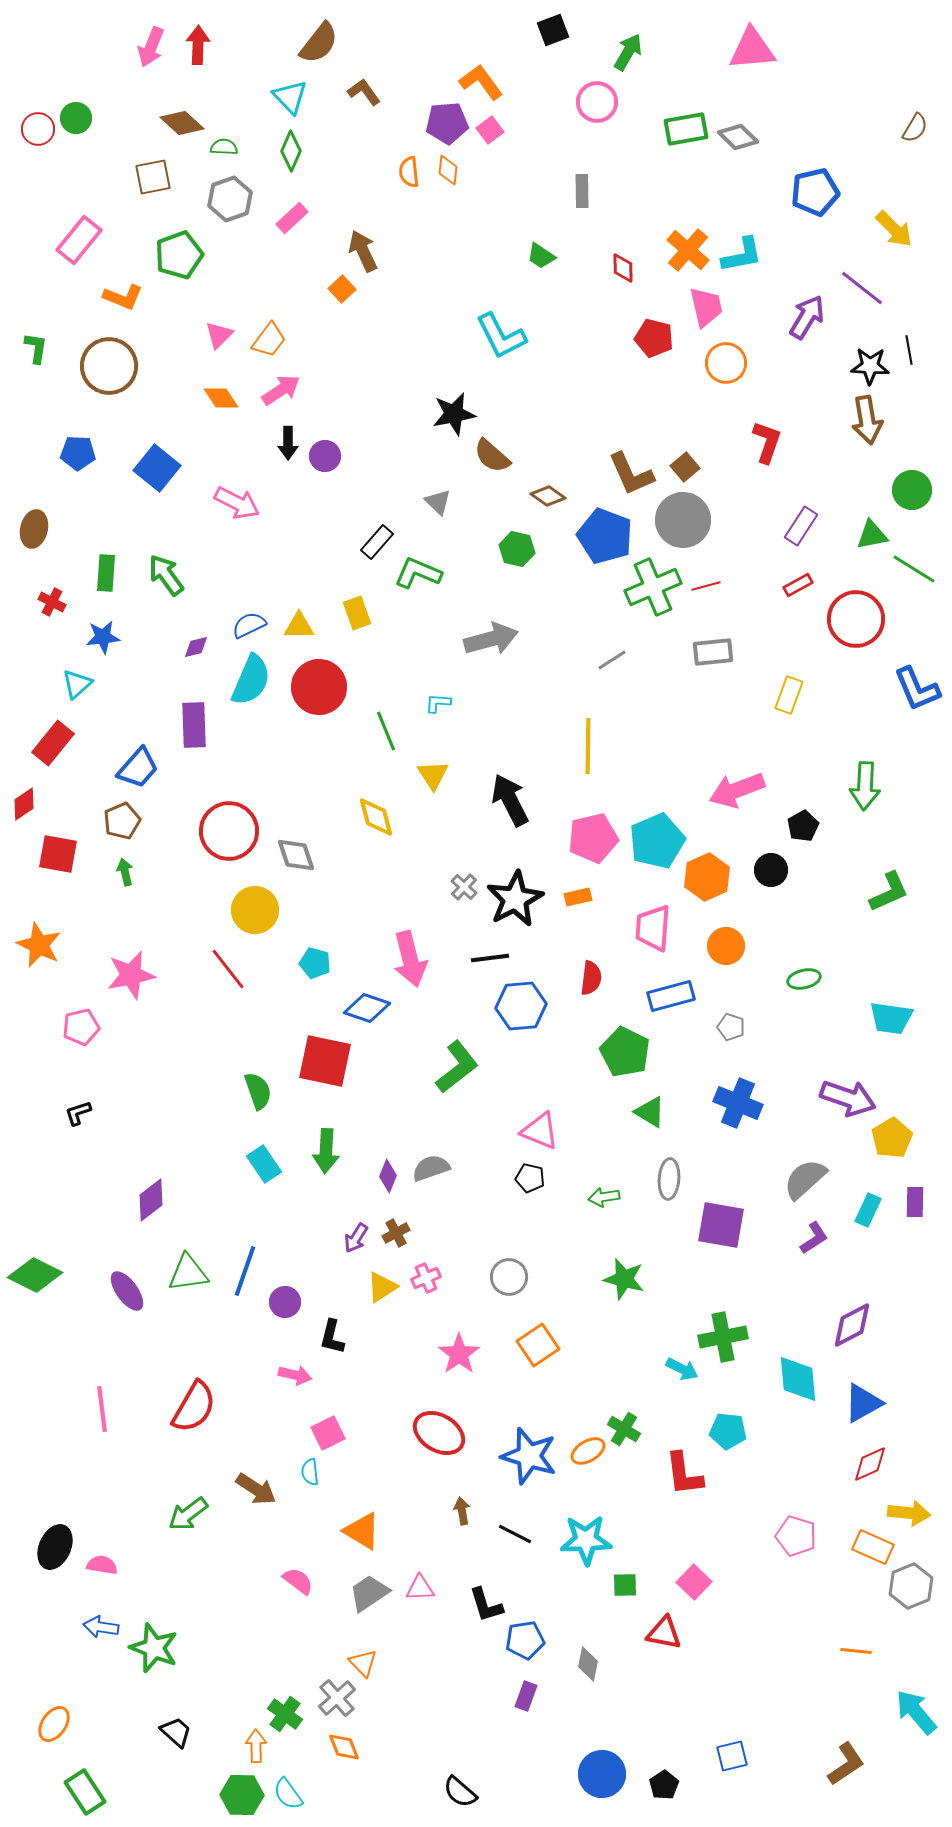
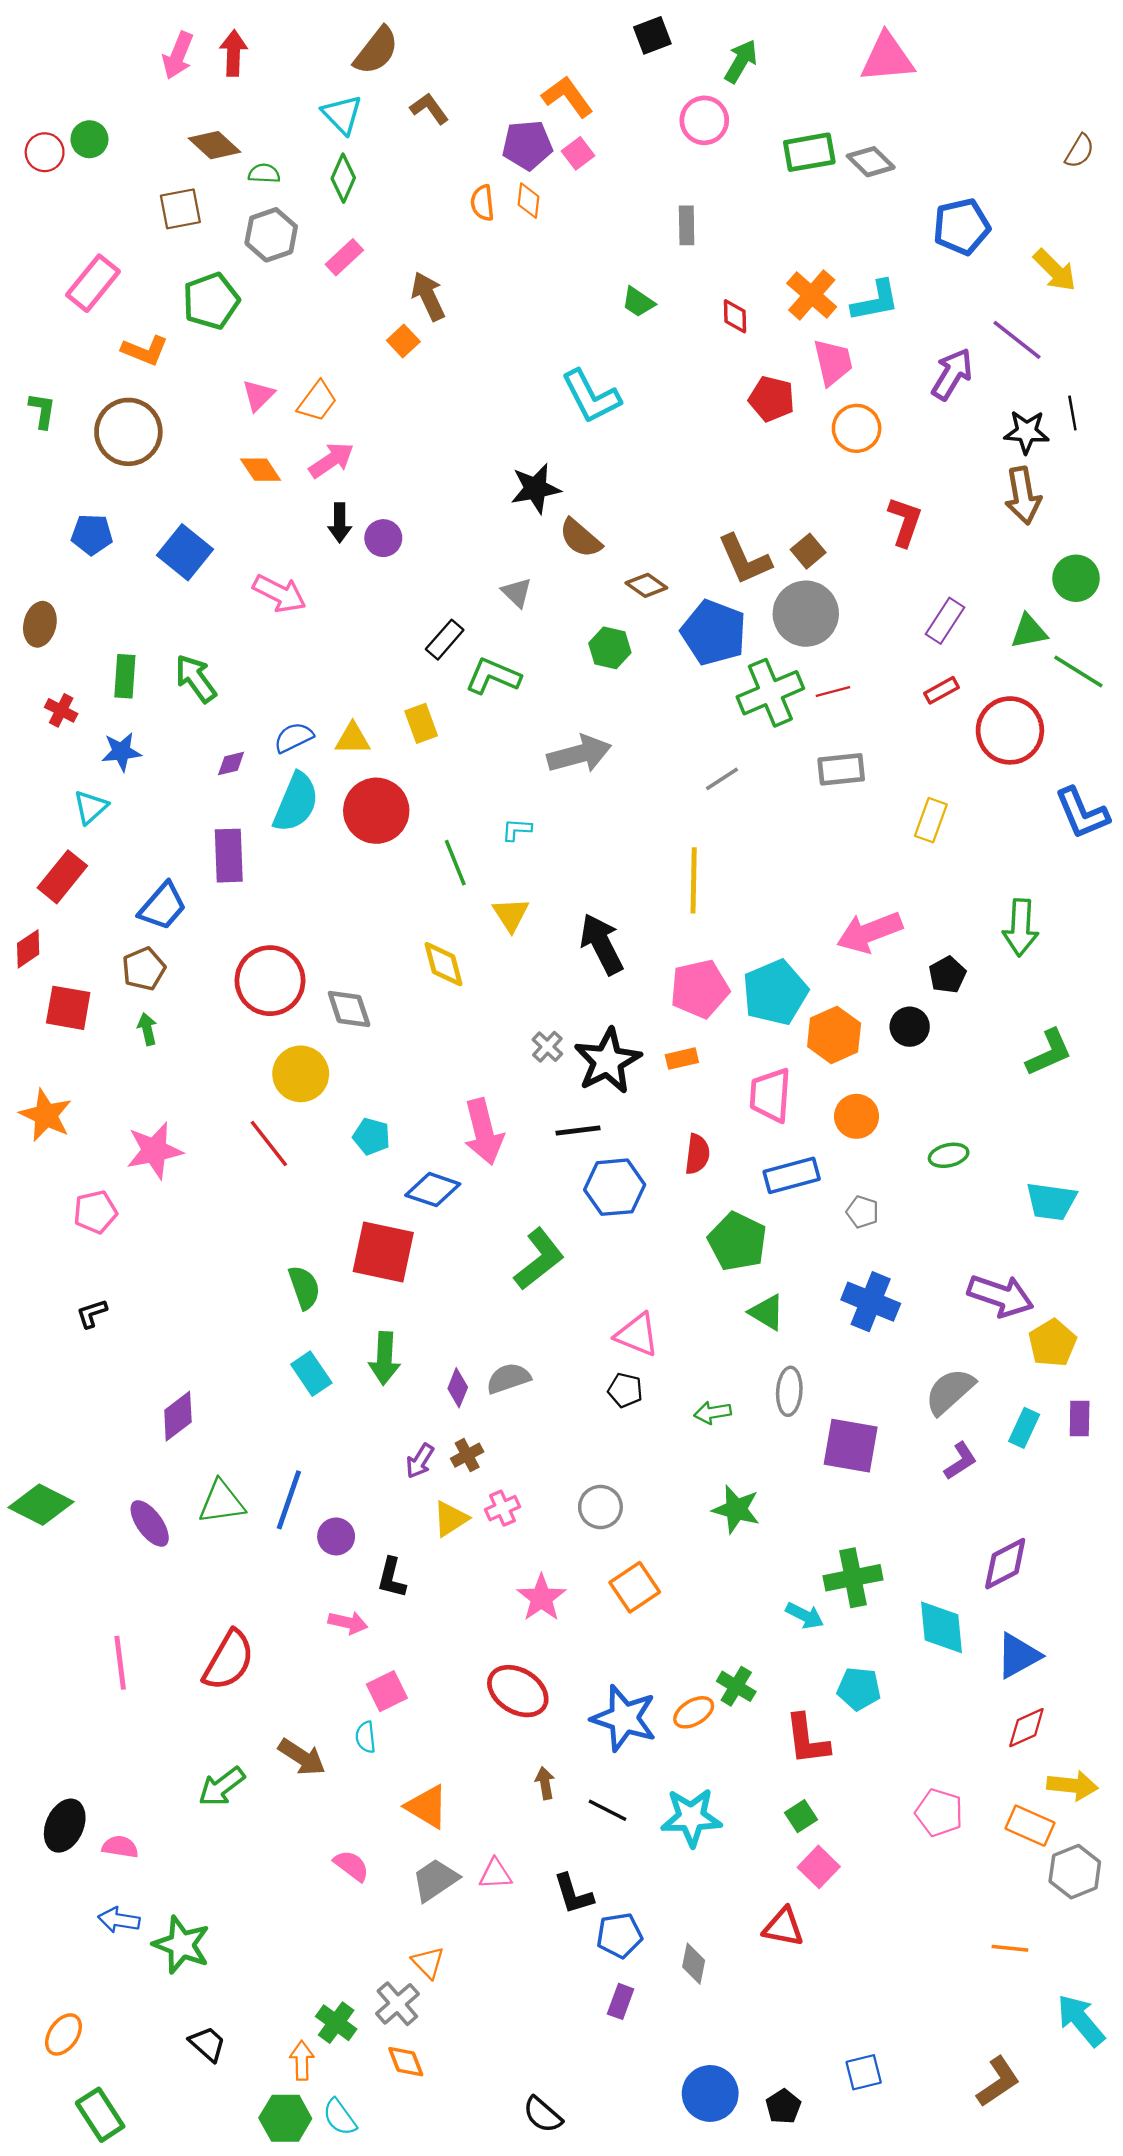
green square: (625, 1585) -> (801, 1816), moved, turned -32

